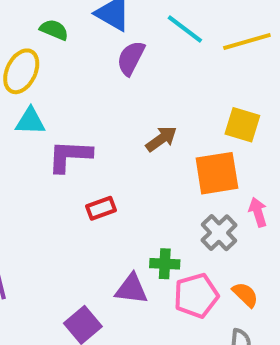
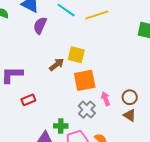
yellow square: (242, 125) -> (76, 55), moved

